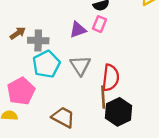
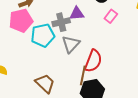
pink rectangle: (99, 24) -> (111, 16), moved
gray cross: (38, 41) -> (61, 22), moved, turned -30
pink pentagon: (21, 91) -> (21, 21), moved

